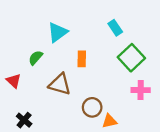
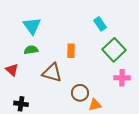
cyan triangle: (57, 32) -> (32, 26), moved, turned -30
green semicircle: (36, 58) -> (31, 50), turned 40
black cross: (24, 120) -> (21, 104), turned -32

